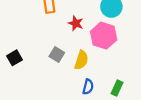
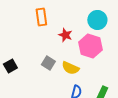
yellow semicircle: (81, 60) -> (70, 68), turned 96

